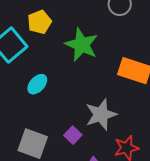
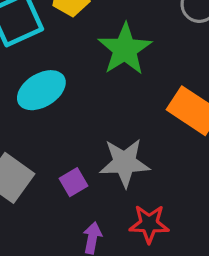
cyan ellipse: (37, 84) -> (41, 90), size x1.4

